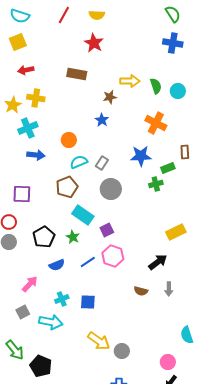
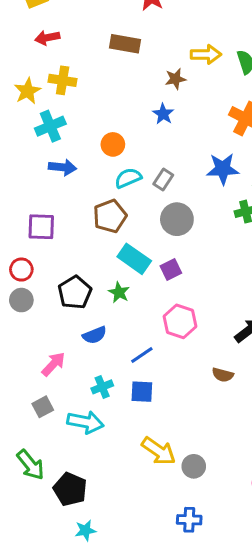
purple square: (107, 230) -> (171, 270), moved
blue line: (88, 262) -> (142, 355), moved

